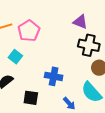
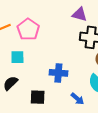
cyan square: (15, 57) -> (17, 57), turned -32

